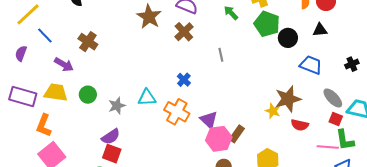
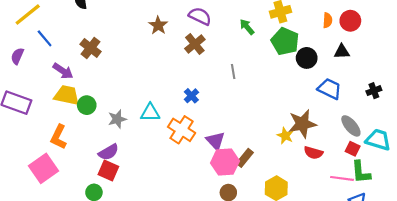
brown star: (149, 17) -> (158, 25), size x0.7
yellow trapezoid: (56, 93) -> (67, 95), moved
orange L-shape: (44, 125) -> (59, 137), moved

